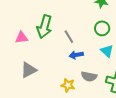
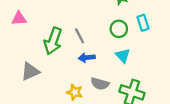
green arrow: (44, 27) -> (53, 41), moved
pink triangle: (22, 38) -> (19, 18), moved

